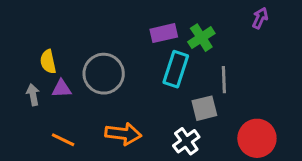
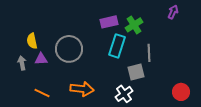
red circle: (257, 138) -> (181, 92), moved, size x0.7

